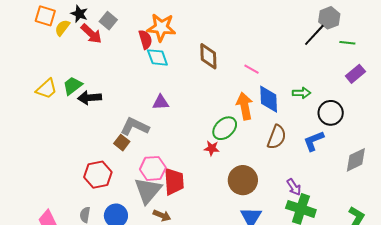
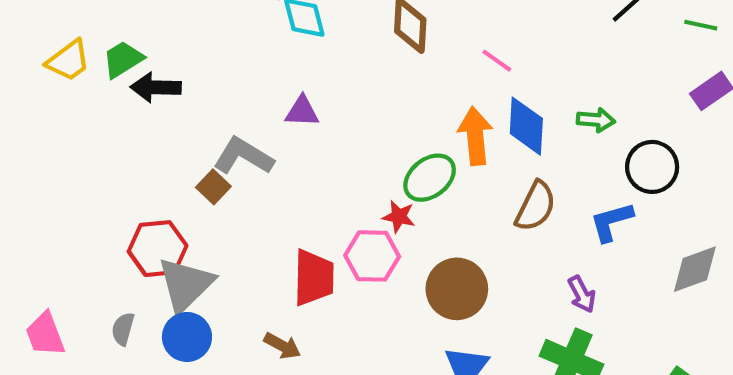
pink hexagon: (153, 168) -> (372, 256), moved
purple arrow: (294, 187) -> (582, 294), moved
gray triangle: (148, 190) -> (186, 285), moved

